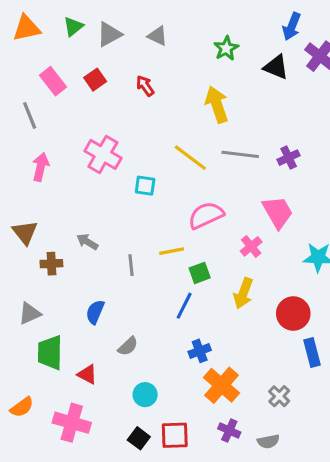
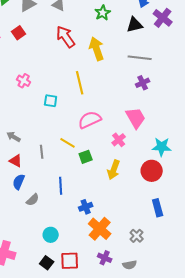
black triangle: (276, 67) -> (135, 25), turned -36
red arrow: (145, 86) -> (66, 37), moved, size x1.6
pink cross: (103, 154) -> (24, 81), size x0.6
gray line: (240, 154) -> (140, 58), moved
yellow line: (190, 158) -> (80, 83), turned 40
yellow line: (172, 251) -> (68, 143), turned 42
blue line: (184, 306) -> (61, 186), moved, turned -30
red circle: (293, 314) -> (152, 171), moved
gray semicircle: (128, 346) -> (33, 200), moved
red triangle: (87, 374) -> (16, 161), moved

